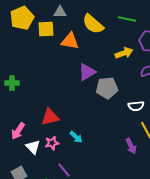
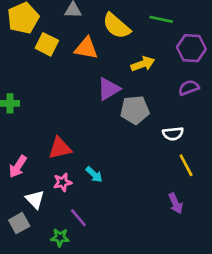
yellow square: (46, 29) -> (47, 44), moved, turned 30
yellow arrow: (124, 53) -> (143, 64), moved
purple arrow: (131, 146) -> (176, 203), moved
white triangle: (33, 147) -> (35, 199), moved

